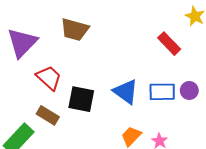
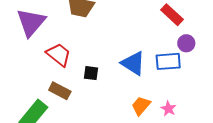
purple circle: (189, 90) -> (186, 43), moved
black square: (81, 99) -> (91, 73), size x0.6

